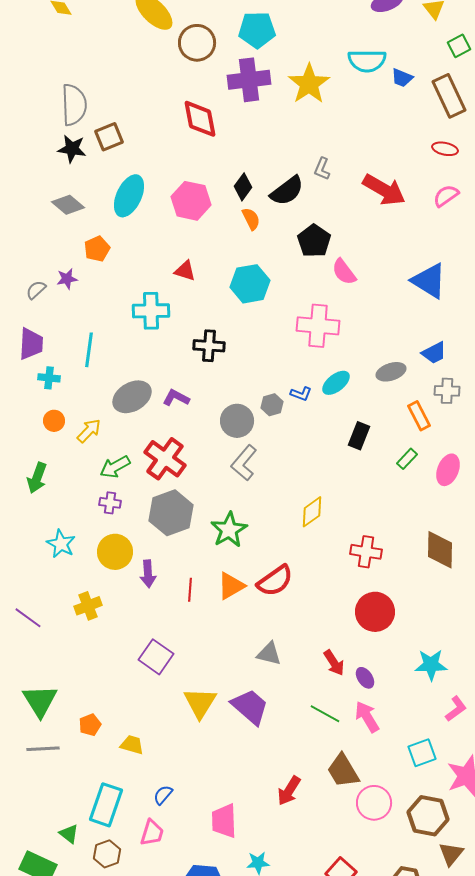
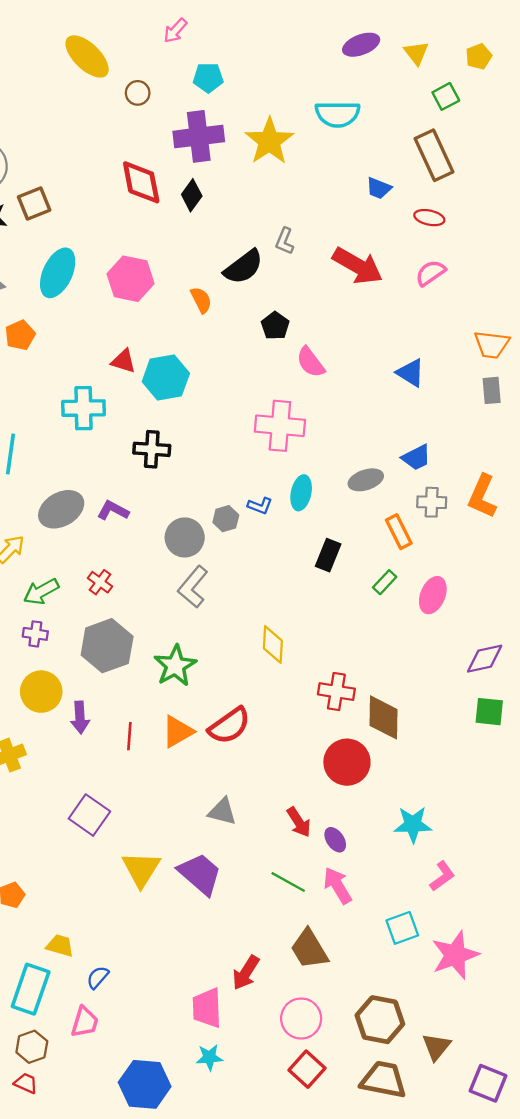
cyan pentagon: (257, 30) -> (208, 78), size x0.7
brown circle: (197, 43) -> (138, 93), size x0.6
blue trapezoid: (402, 78) -> (379, 188), moved
black diamond: (243, 187) -> (192, 195), moved
black pentagon: (314, 241) -> (275, 326), size x0.7
blue triangle: (429, 281) -> (410, 373), size x0.7
cyan hexagon: (250, 284) -> (166, 378), moved
cyan ellipse: (336, 383) -> (301, 493), turned -40
red cross: (165, 459) -> (100, 582), size x0.5
yellow diamond: (312, 512) -> (273, 645), turned -52
brown diamond: (440, 550) -> (383, 717), moved
yellow trapezoid: (132, 745) -> (60, 946), moved
pink circle: (374, 803) -> (301, 1019), moved
brown hexagon: (428, 816) -> (380, 1020), moved
pink trapezoid: (224, 821) -> (207, 1008), moved

